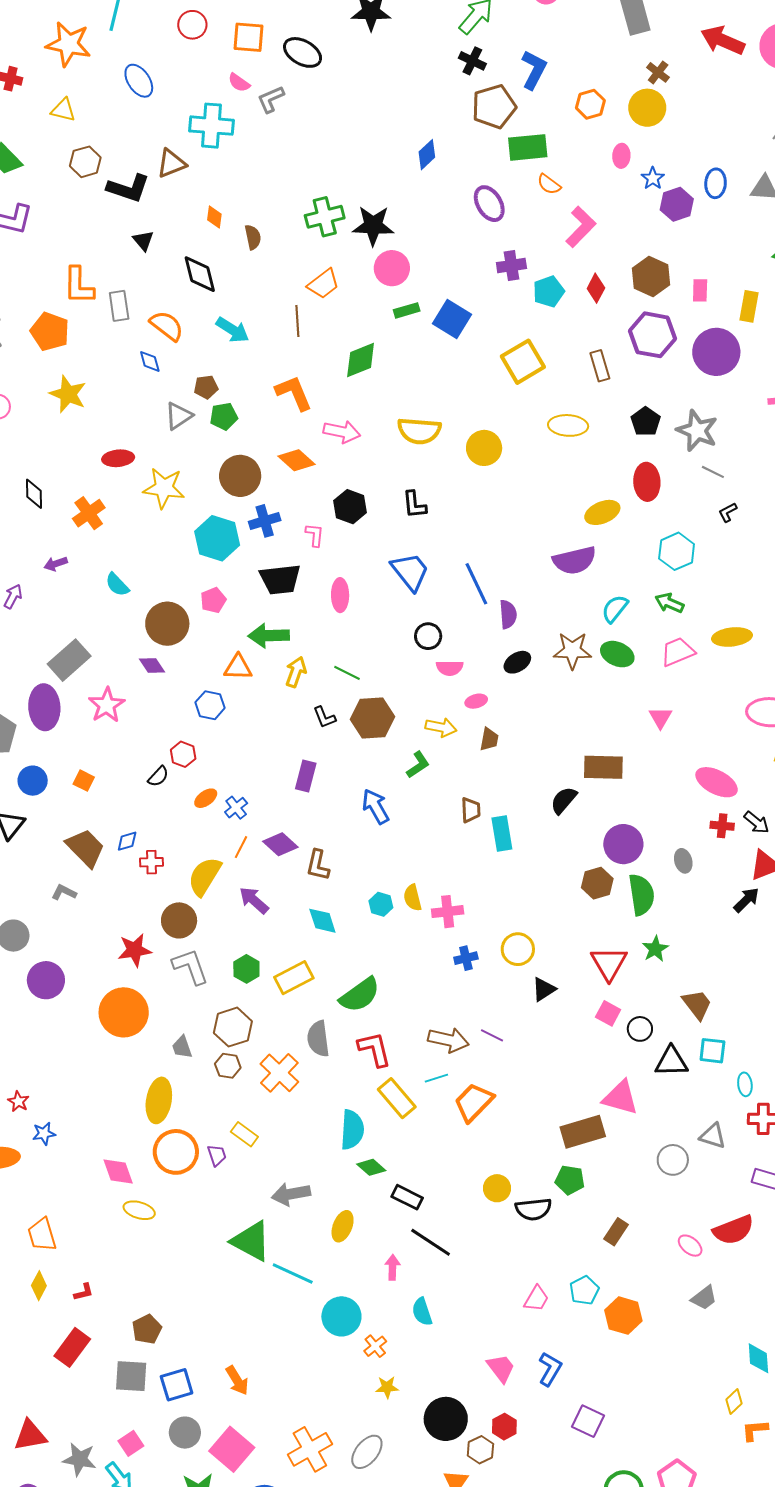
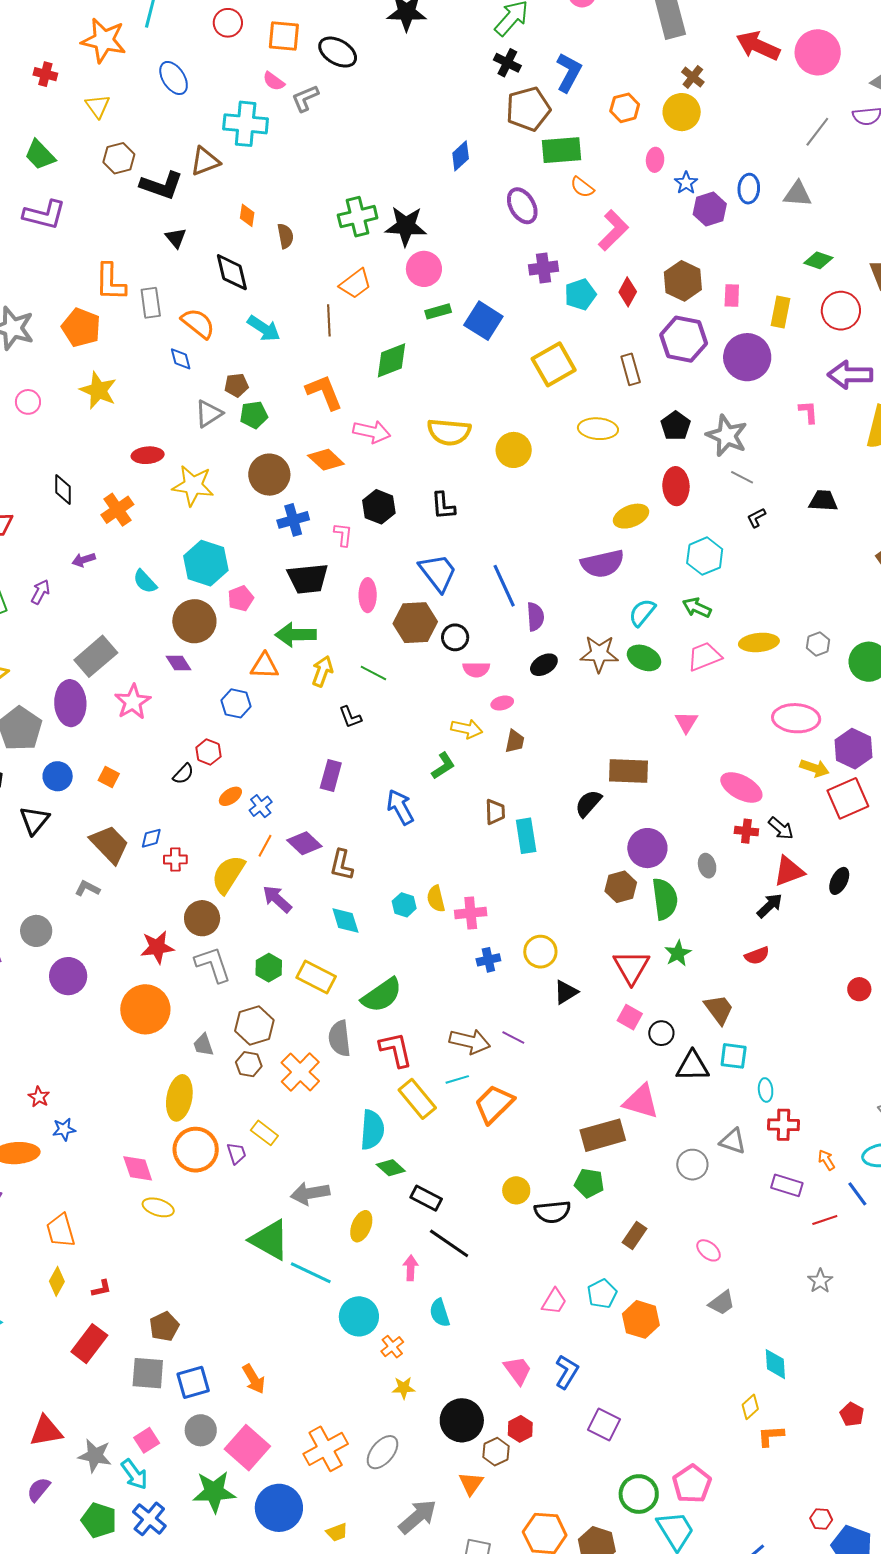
yellow triangle: (63, 110) -> (98, 106), turned 40
cyan hexagon: (217, 538) -> (206, 563), moved
brown hexagon: (373, 718) -> (415, 623), moved
yellow rectangle: (294, 978) -> (316, 977), turned 54
red semicircle: (733, 1230) -> (757, 956), moved, size x0.6

